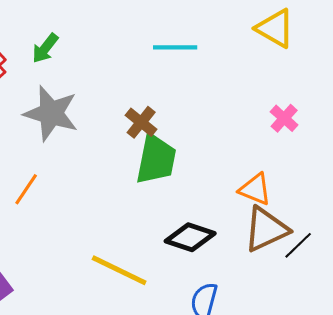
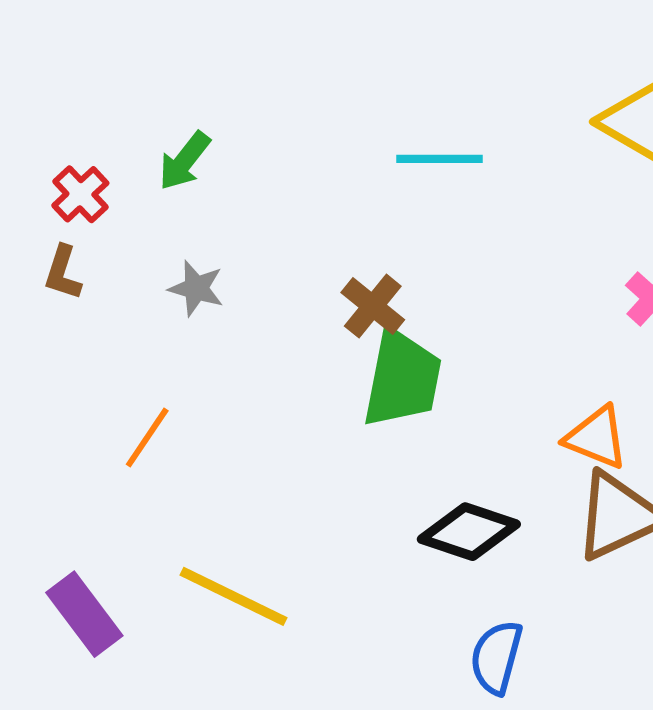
gray star: (51, 113) -> (196, 288), size x0.5
yellow line: (119, 270) -> (233, 596), moved

